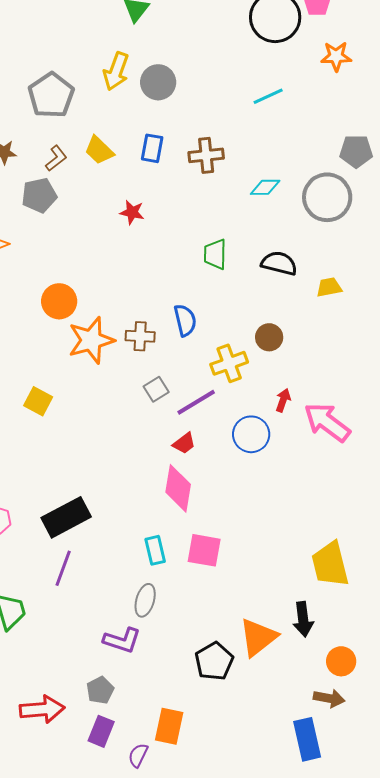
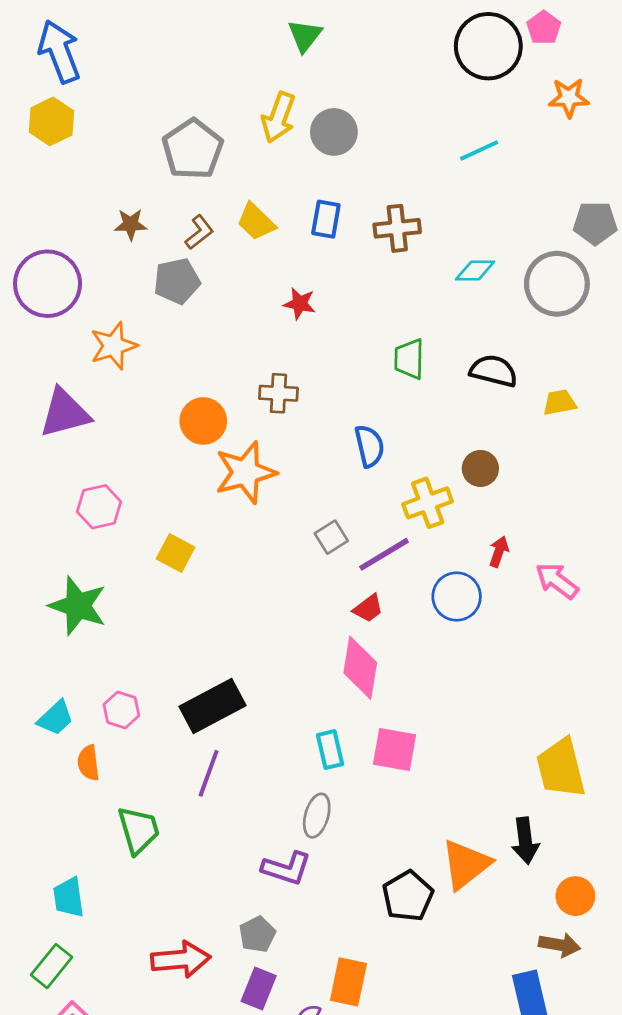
brown cross: (140, 336) -> (278, 393), moved
pink arrow: (327, 422) -> (557, 581), size x0.7

